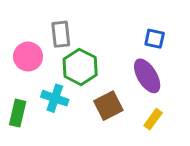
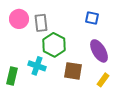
blue square: (155, 39) -> (92, 18), moved
pink circle: (28, 57) -> (19, 19), moved
brown square: (108, 106) -> (73, 71), turned 36

